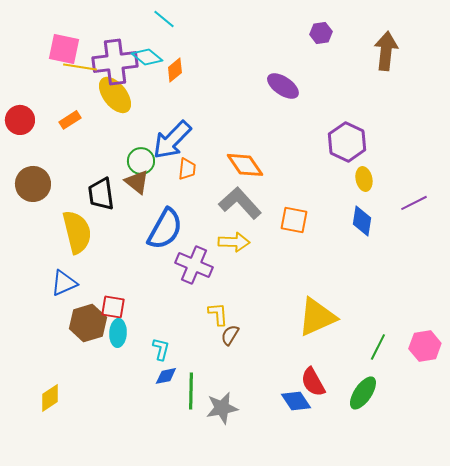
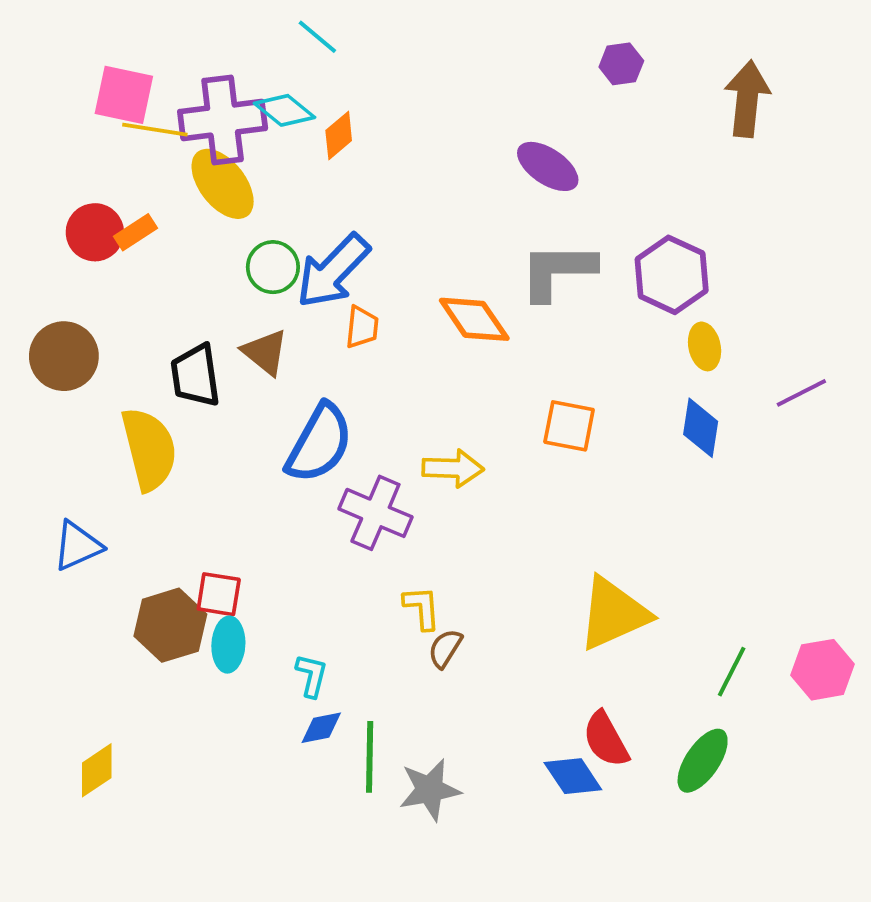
red circle: (20, 120) -> (95, 232), moved
green circle: (141, 161) -> (273, 267), moved
gray L-shape: (240, 203) -> (557, 271), moved, turned -48
blue triangle: (64, 283) -> (77, 546), moved

